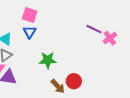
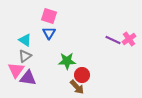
purple line: (94, 29) -> (113, 40), moved
red circle: (74, 81) -> (82, 75), moved

